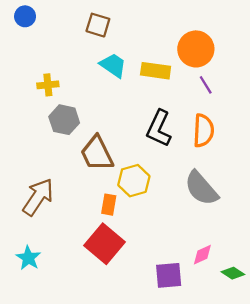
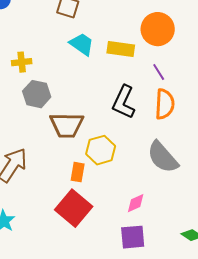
purple line: (206, 85) -> (159, 72), moved
brown trapezoid: (97, 153) -> (67, 125), turned -63
pink diamond: (202, 255) -> (136, 203), moved

